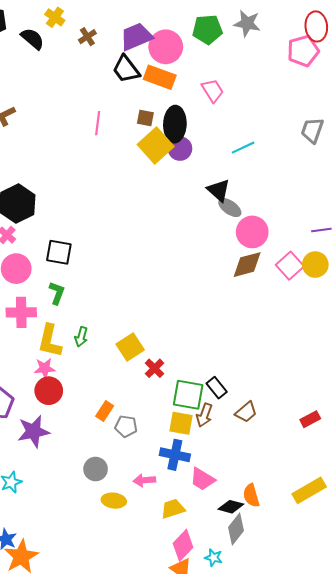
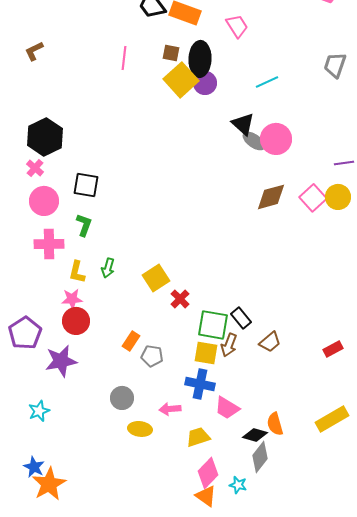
pink circle: (252, 232) -> (276, 139), moved
yellow L-shape: (50, 341) -> (77, 272), size x0.7

